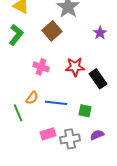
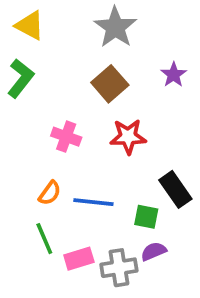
brown square: (52, 31) -> (110, 84), moved
black rectangle: (98, 79) -> (175, 189), moved
green line: (18, 113) -> (44, 239), moved
purple semicircle: (97, 135) -> (154, 251), moved

